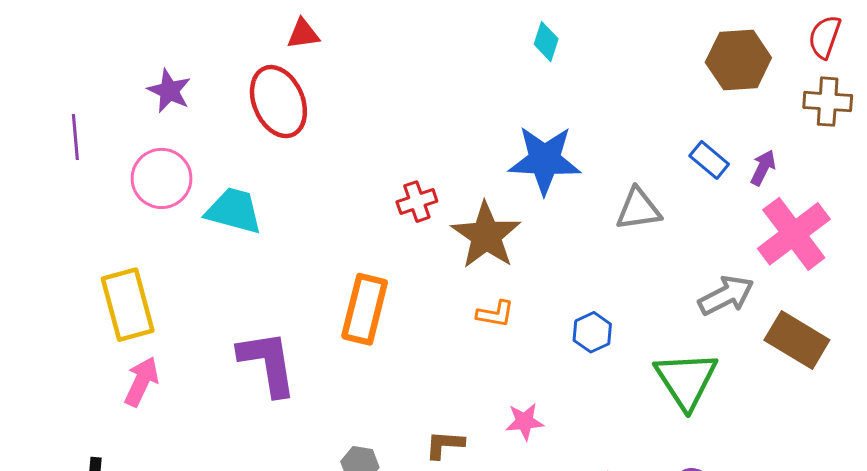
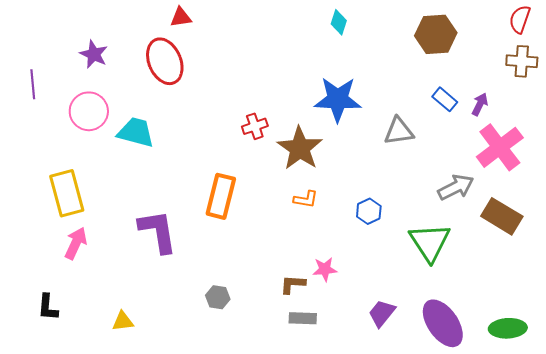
brown hexagon: (738, 60) -> (436, 34), moved
brown L-shape: (445, 445) -> (293, 284), moved

